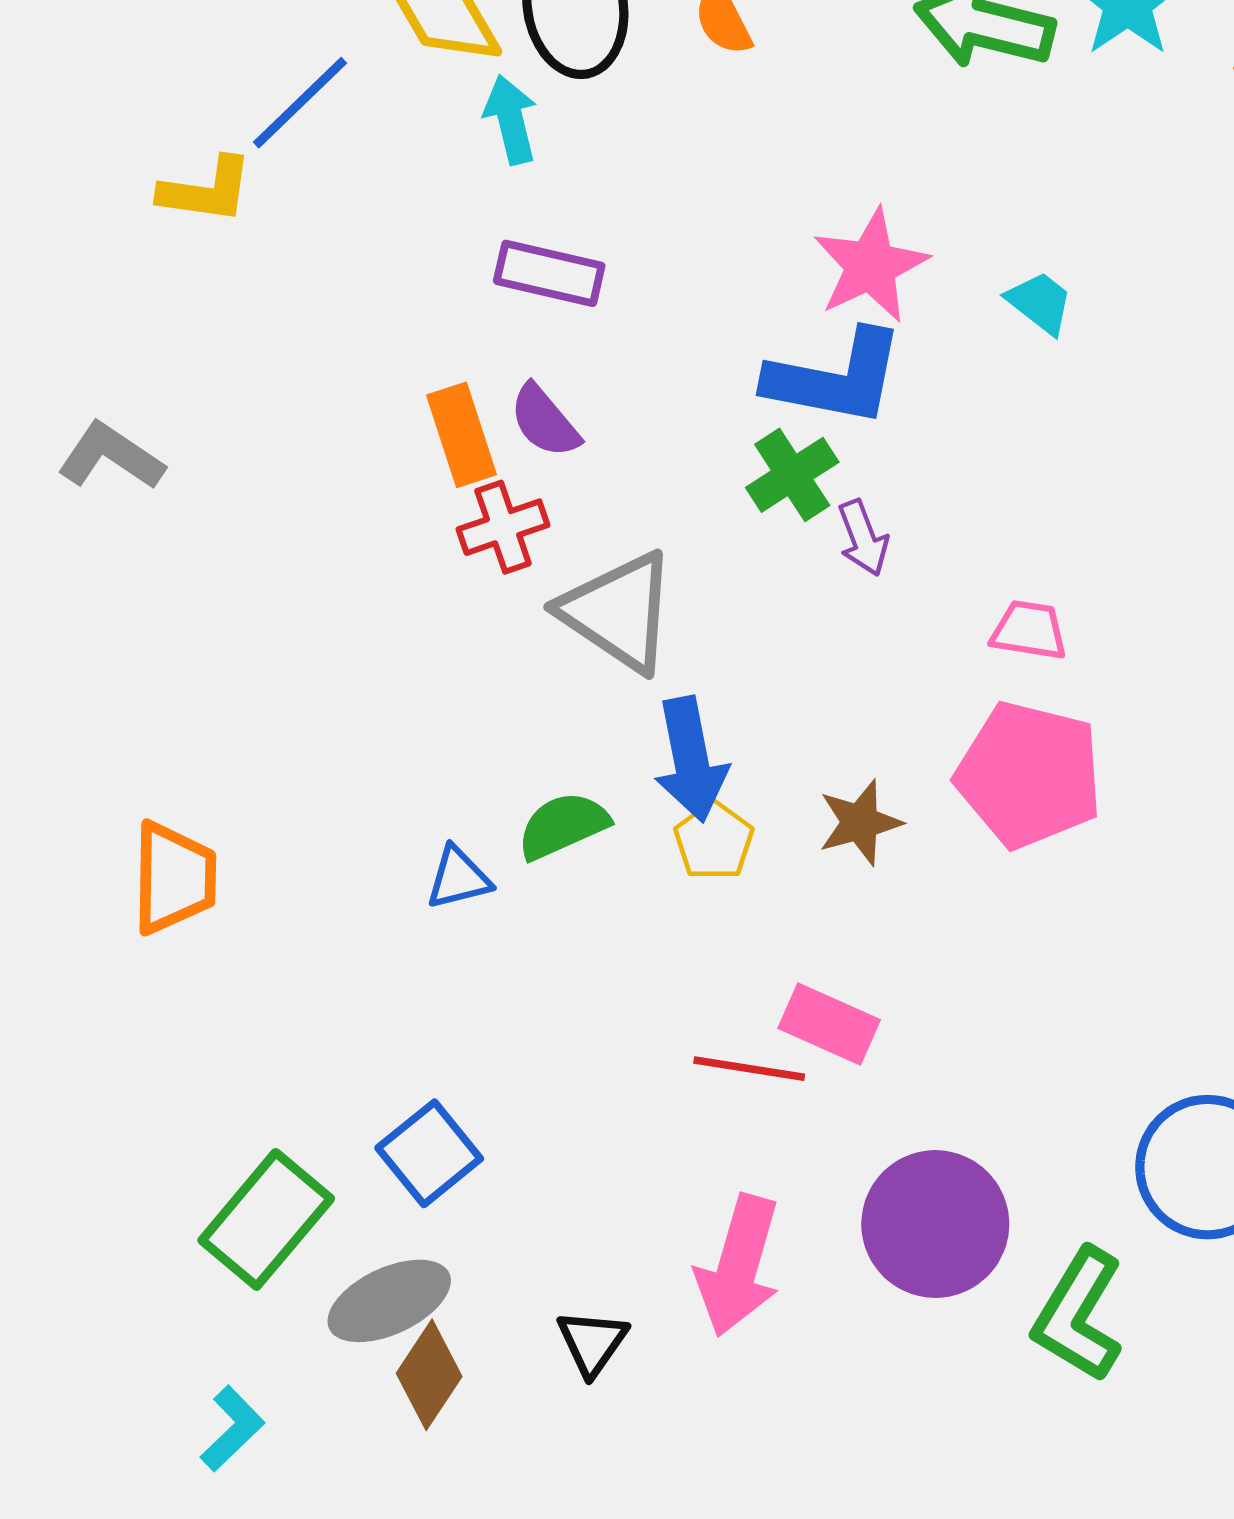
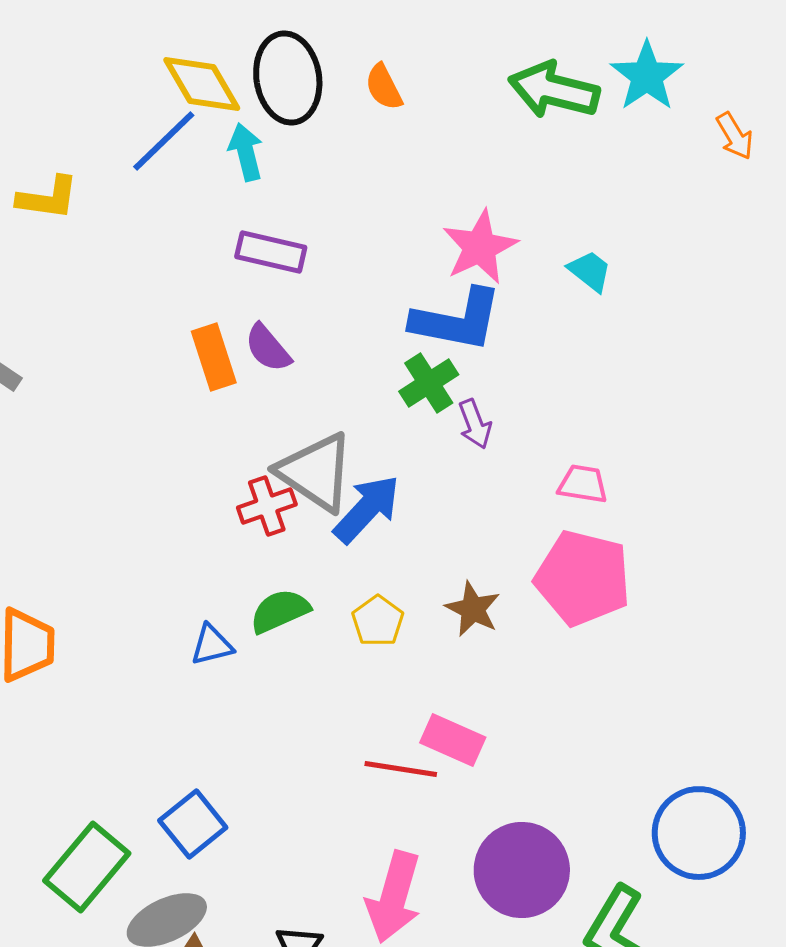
blue line: (300, 103) -> (164, 141), moved
red cross: (503, 527) -> (267, 506), moved
blue arrow: (691, 759) -> (367, 509), moved, turned -126
brown star: (860, 823) -> (473, 609), turned -30

